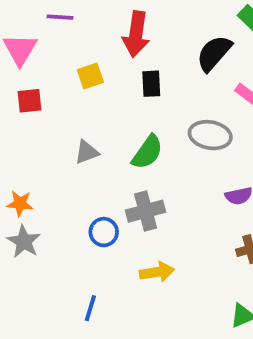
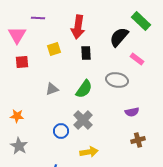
gray cross: (146, 211) -> (83, 120), turned -30
gray star: (24, 242) -> (19, 146), moved

